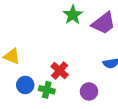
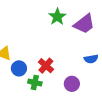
blue circle: (25, 85) -> (19, 68), moved

